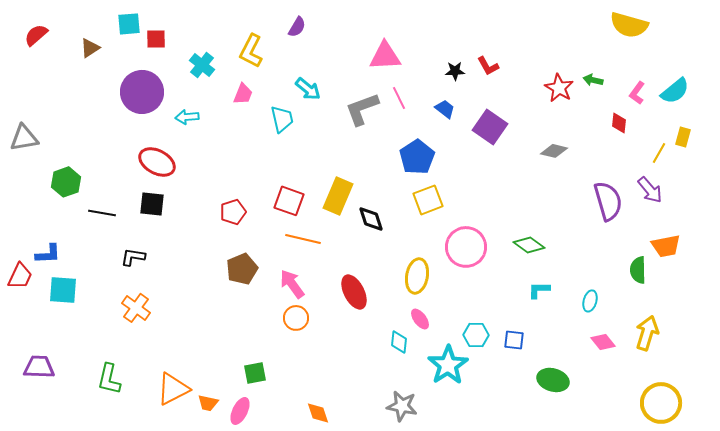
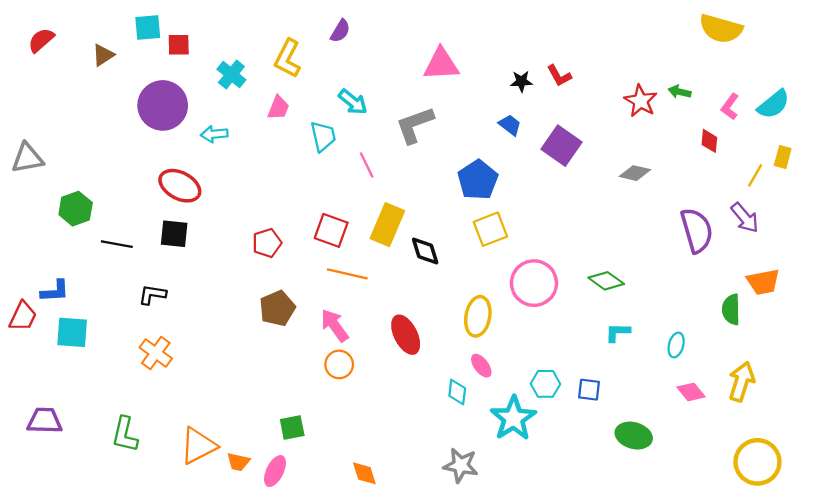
pink line: (399, 98) -> (367, 165), moved

